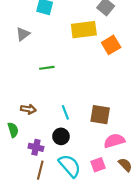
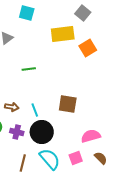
cyan line: (65, 112) -> (35, 110), moved
brown square: (100, 115) -> (68, 104), moved
black circle: (61, 136) -> (42, 132), size x1.5
purple cross: (36, 147) -> (17, 132), moved

